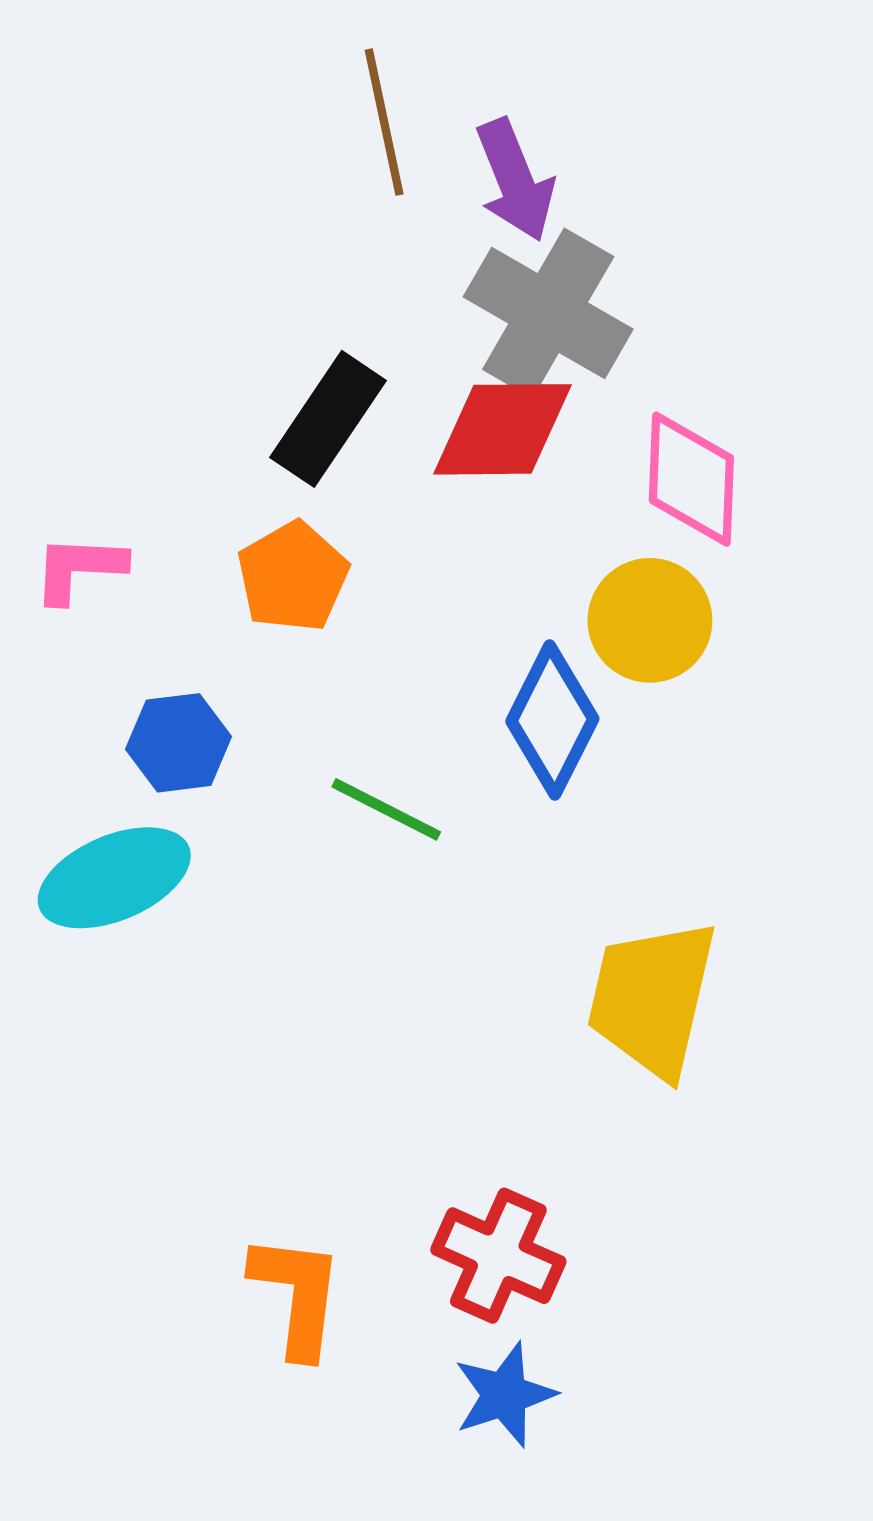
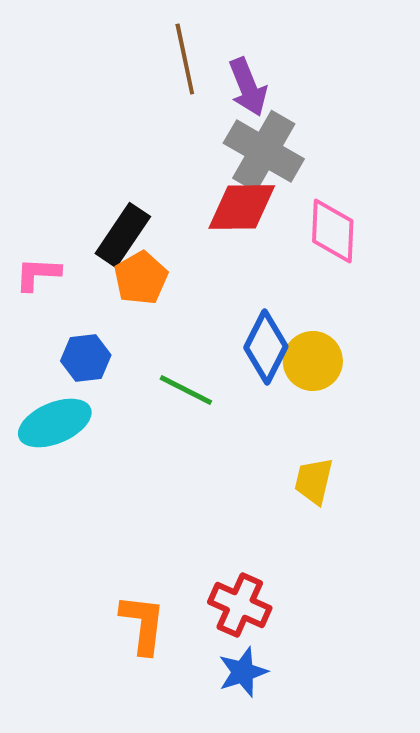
black rectangle: (328, 419) -> (123, 235), moved
yellow circle: (650, 620) -> (313, 361), moved
yellow trapezoid: (652, 998) -> (314, 481), size x0.6

